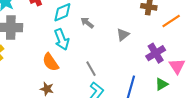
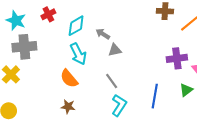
gray triangle: (123, 35) -> (115, 50), moved, turned 32
purple cross: (156, 53) -> (177, 58), turned 30

